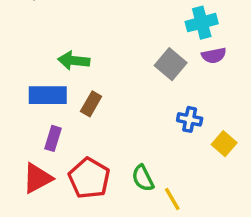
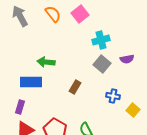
cyan cross: (202, 23) -> (101, 40), moved
brown rectangle: (91, 104) -> (75, 87), moved
purple rectangle: (53, 138) -> (20, 107), moved

